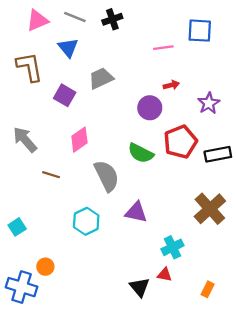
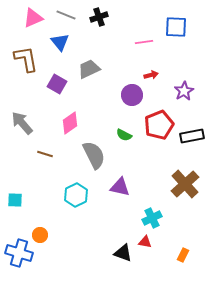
green semicircle: (141, 153) -> (124, 135), size x0.7
cyan square: (17, 227) -> (15, 200), turned 35
black triangle: (140, 287) -> (123, 253), turned -30

